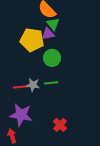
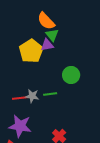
yellow pentagon: (32, 40) -> (31, 51), turned 30
green circle: (52, 58) -> (71, 75), moved

